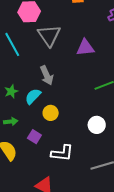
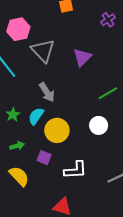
purple triangle: (85, 48) -> (82, 57), turned -30
yellow circle: (51, 113) -> (57, 130), size x1.5
white circle: (97, 125) -> (99, 125), moved

